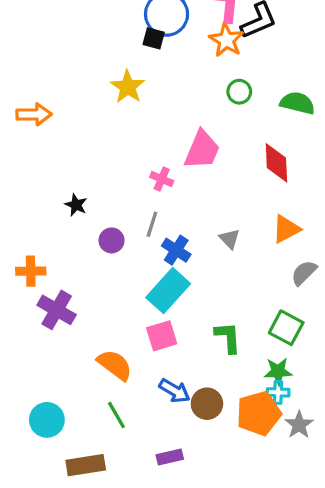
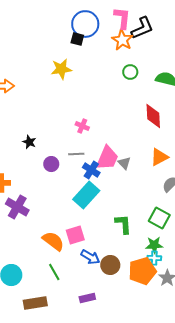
yellow star: (128, 87) -> (61, 69), turned 30
pink trapezoid: (202, 150) -> (107, 158), moved
gray line: (152, 224) -> (76, 154), turned 70
pink square: (162, 336) -> (75, 235), moved

